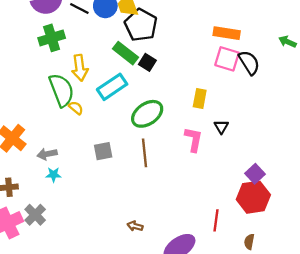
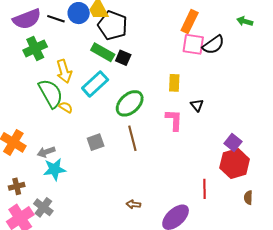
orange rectangle: (227, 33) -> (190, 22), turned -65
black semicircle: (249, 63) -> (213, 45), turned 95
cyan star: (53, 175) -> (55, 169), size x1.6
brown semicircle: (249, 242) -> (248, 198), moved

